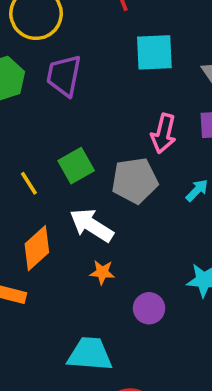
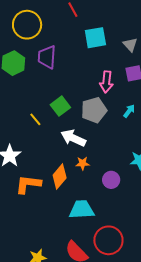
orange diamond: (37, 248) -> (60, 176), moved

